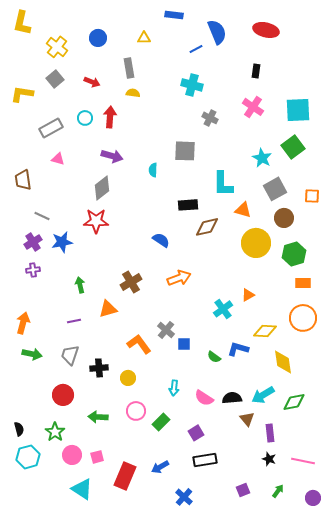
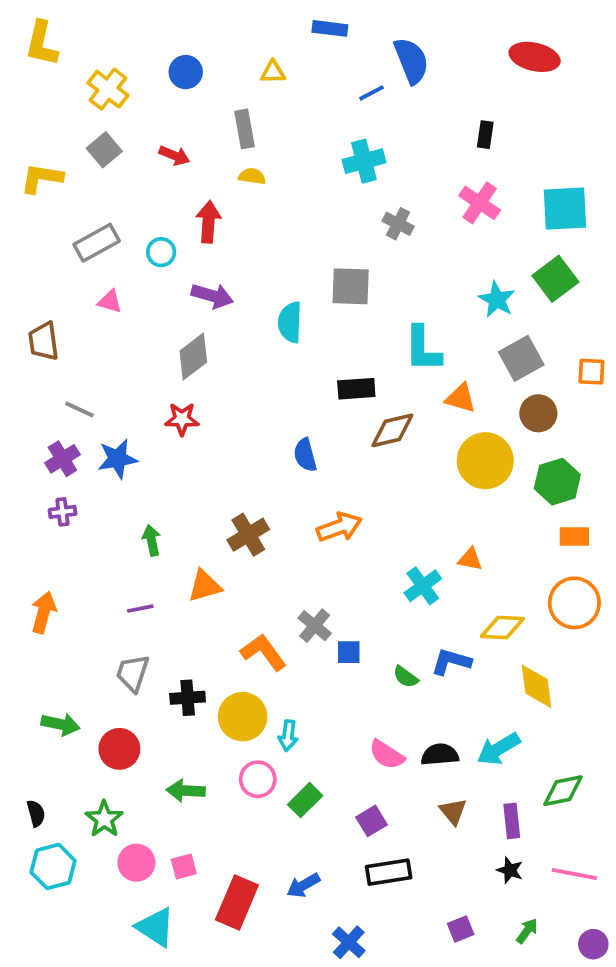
red ellipse: (266, 30) -> (535, 57), moved
cyan cross: (192, 85) -> (364, 161), turned -30
cyan circle: (85, 118) -> (161, 252), moved
cyan semicircle: (153, 170) -> (290, 322), size x1.5
red star: (96, 221) -> (182, 419), size x0.7
blue semicircle: (161, 240) -> (305, 455), turned -138
orange triangle: (248, 295) -> (470, 559), turned 40
green arrow: (32, 354) -> (61, 724), moved
yellow circle: (128, 378) -> (243, 717), size x1.6
cyan arrow: (174, 388) -> (288, 736), moved
green diamond: (294, 402) -> (563, 791), moved
brown triangle: (247, 419) -> (453, 811), moved

